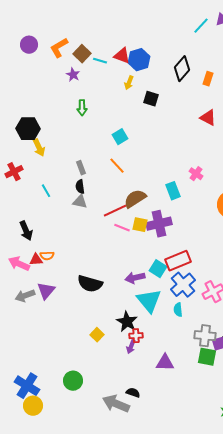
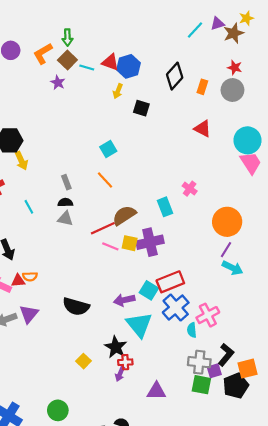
green arrow: (82, 108) -> (67, 37), moved
black semicircle: (80, 187) -> (65, 203), turned 96
cyan semicircle: (178, 310) -> (192, 330), moved

